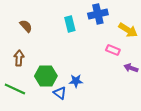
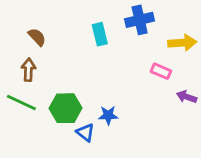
yellow arrow: (128, 30) -> (182, 43), turned -36
brown arrow: (19, 58) -> (28, 70), moved
green line: (15, 89) -> (21, 102), moved

